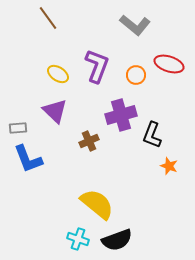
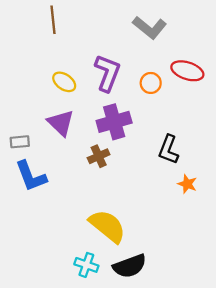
brown line: (48, 18) -> (53, 20), turned 30
purple cross: (121, 115) -> (114, 122), moved

